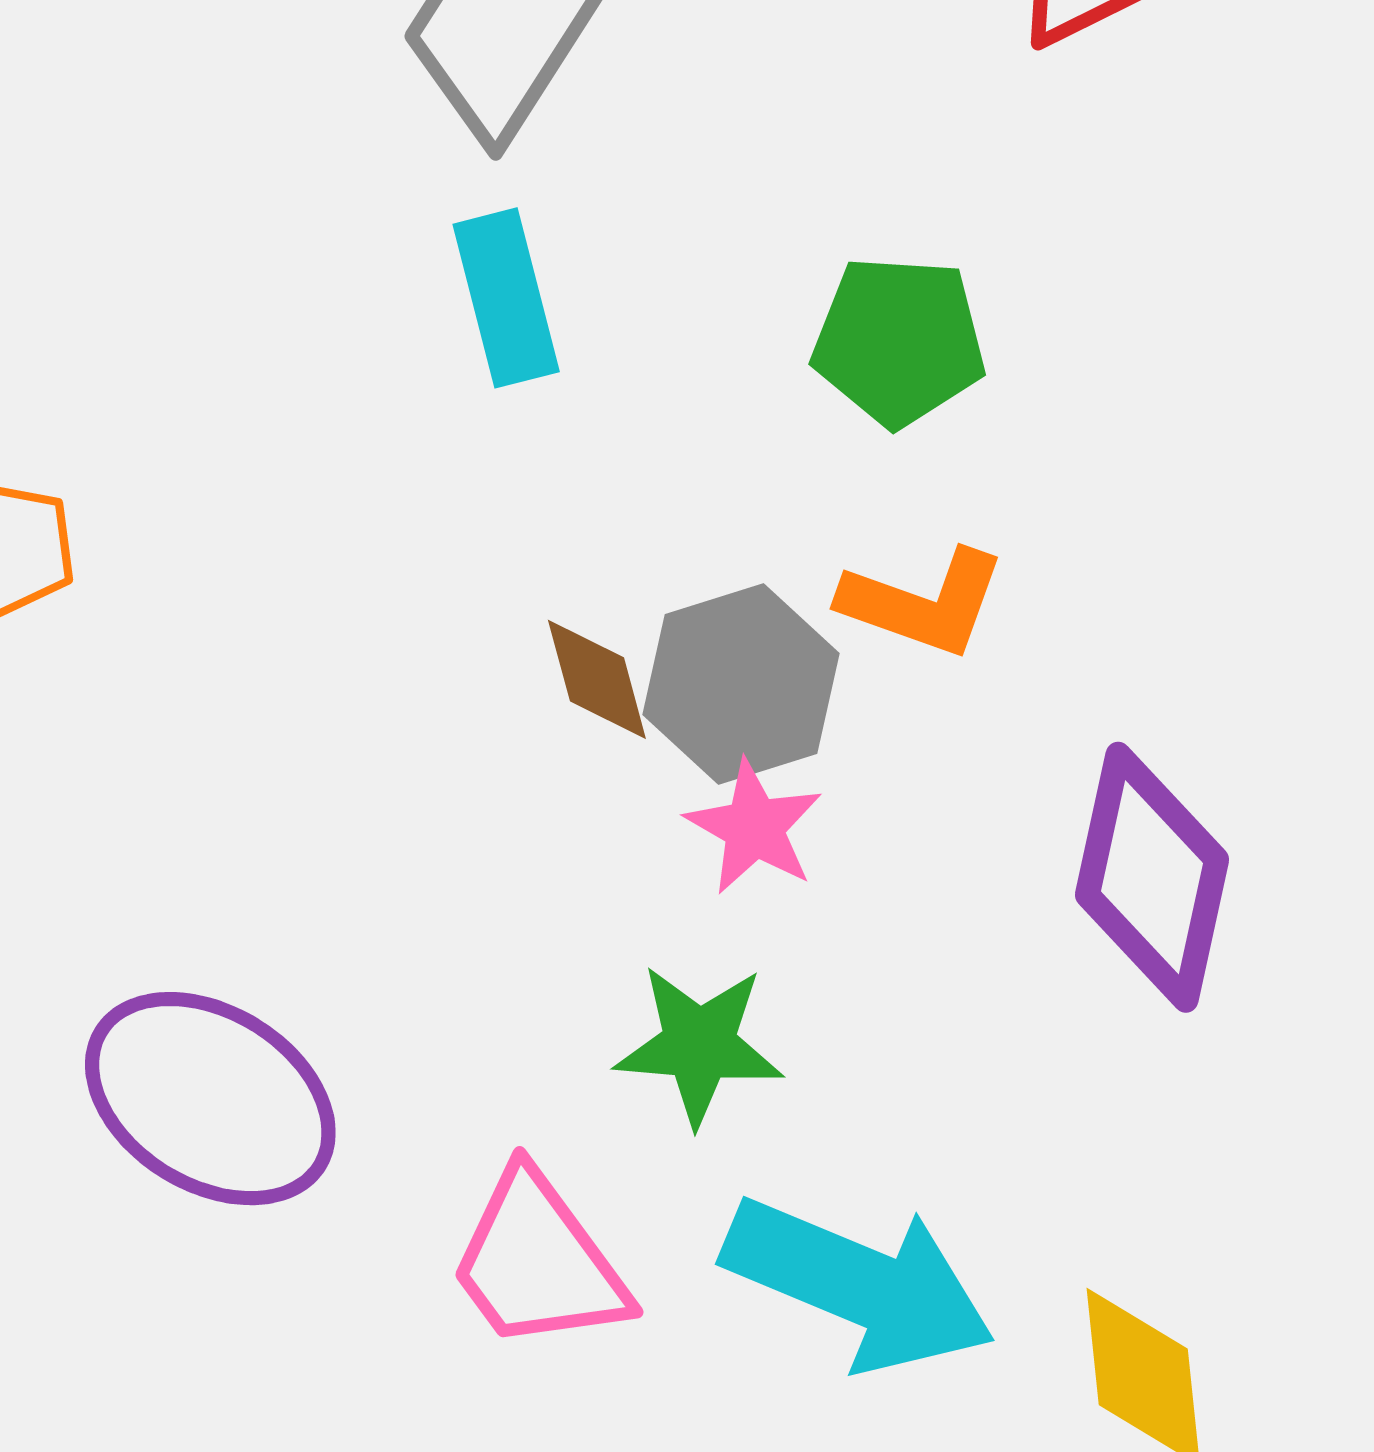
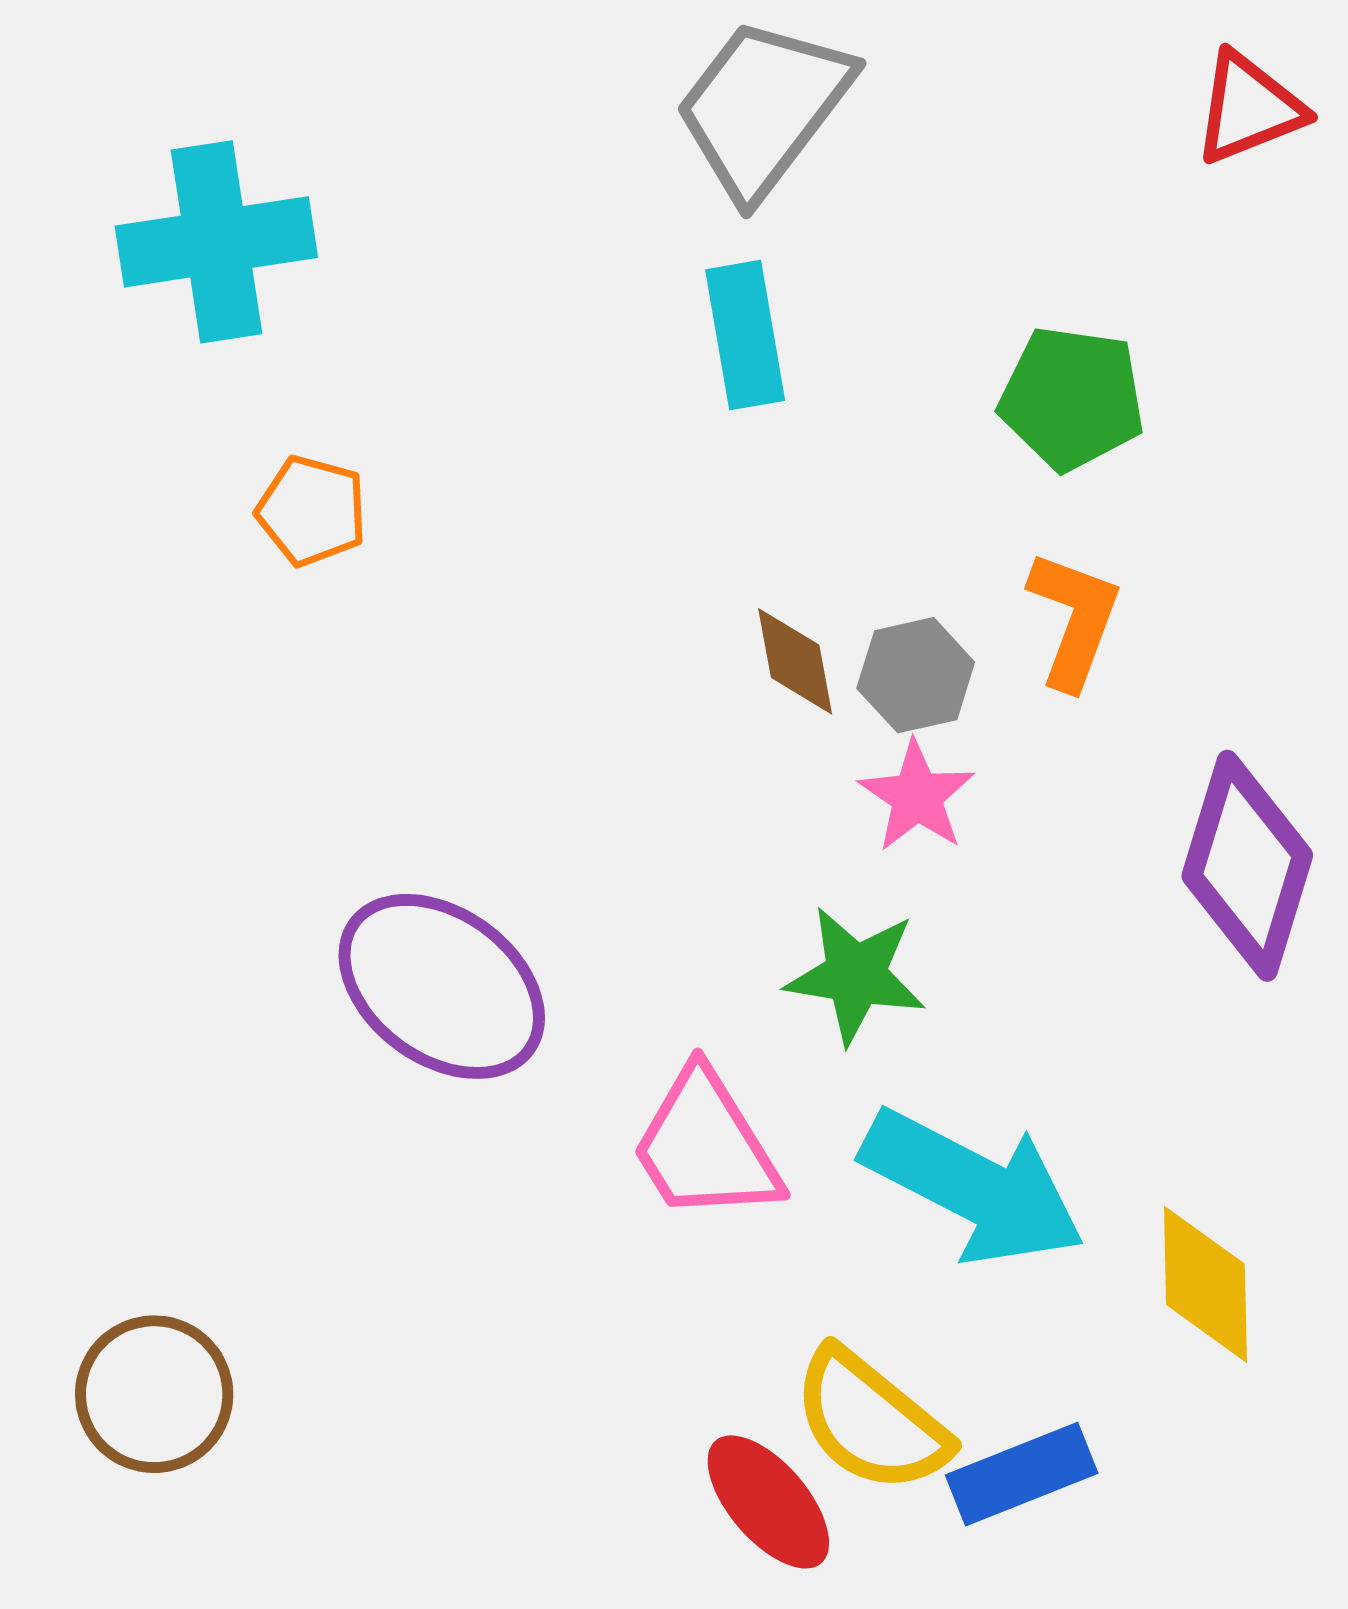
orange L-shape: (923, 603) -> (1074, 620), turned -94
gray hexagon: (741, 684) -> (916, 675), size x0.7

